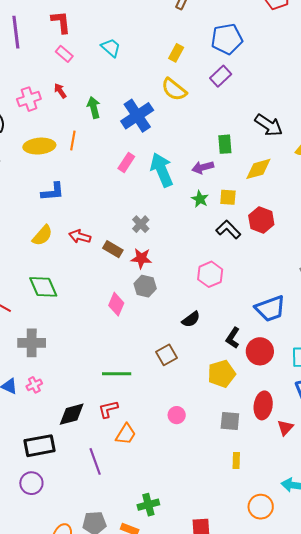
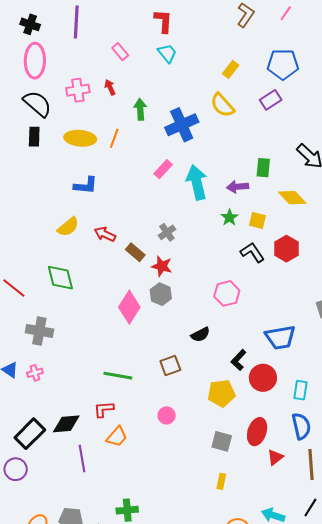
red L-shape: (61, 22) -> (163, 21), moved
yellow diamond: (258, 169) -> (292, 198), turned 52
pink diamond: (116, 304) -> (129, 307), size x1.4
black diamond: (72, 414) -> (66, 424), moved
pink circle: (177, 415) -> (167, 415), moved
black rectangle: (40, 446) -> (30, 434), turned -44

